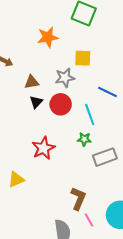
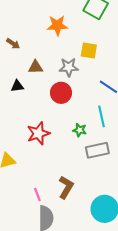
black triangle: (36, 102) -> (17, 86), moved, turned 32
cyan line: (90, 114) -> (102, 116), moved
pink line: (89, 220) -> (37, 194), moved

